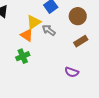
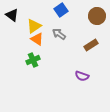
brown circle: (78, 16) -> (97, 16), moved
yellow triangle: (34, 22) -> (34, 26), moved

